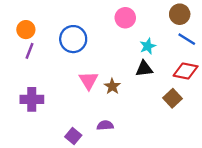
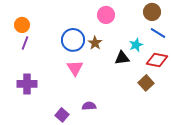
blue circle: (73, 39) -> (73, 40), moved
cyan star: (148, 46) -> (136, 45), moved
brown star: (112, 86) -> (95, 43), moved

